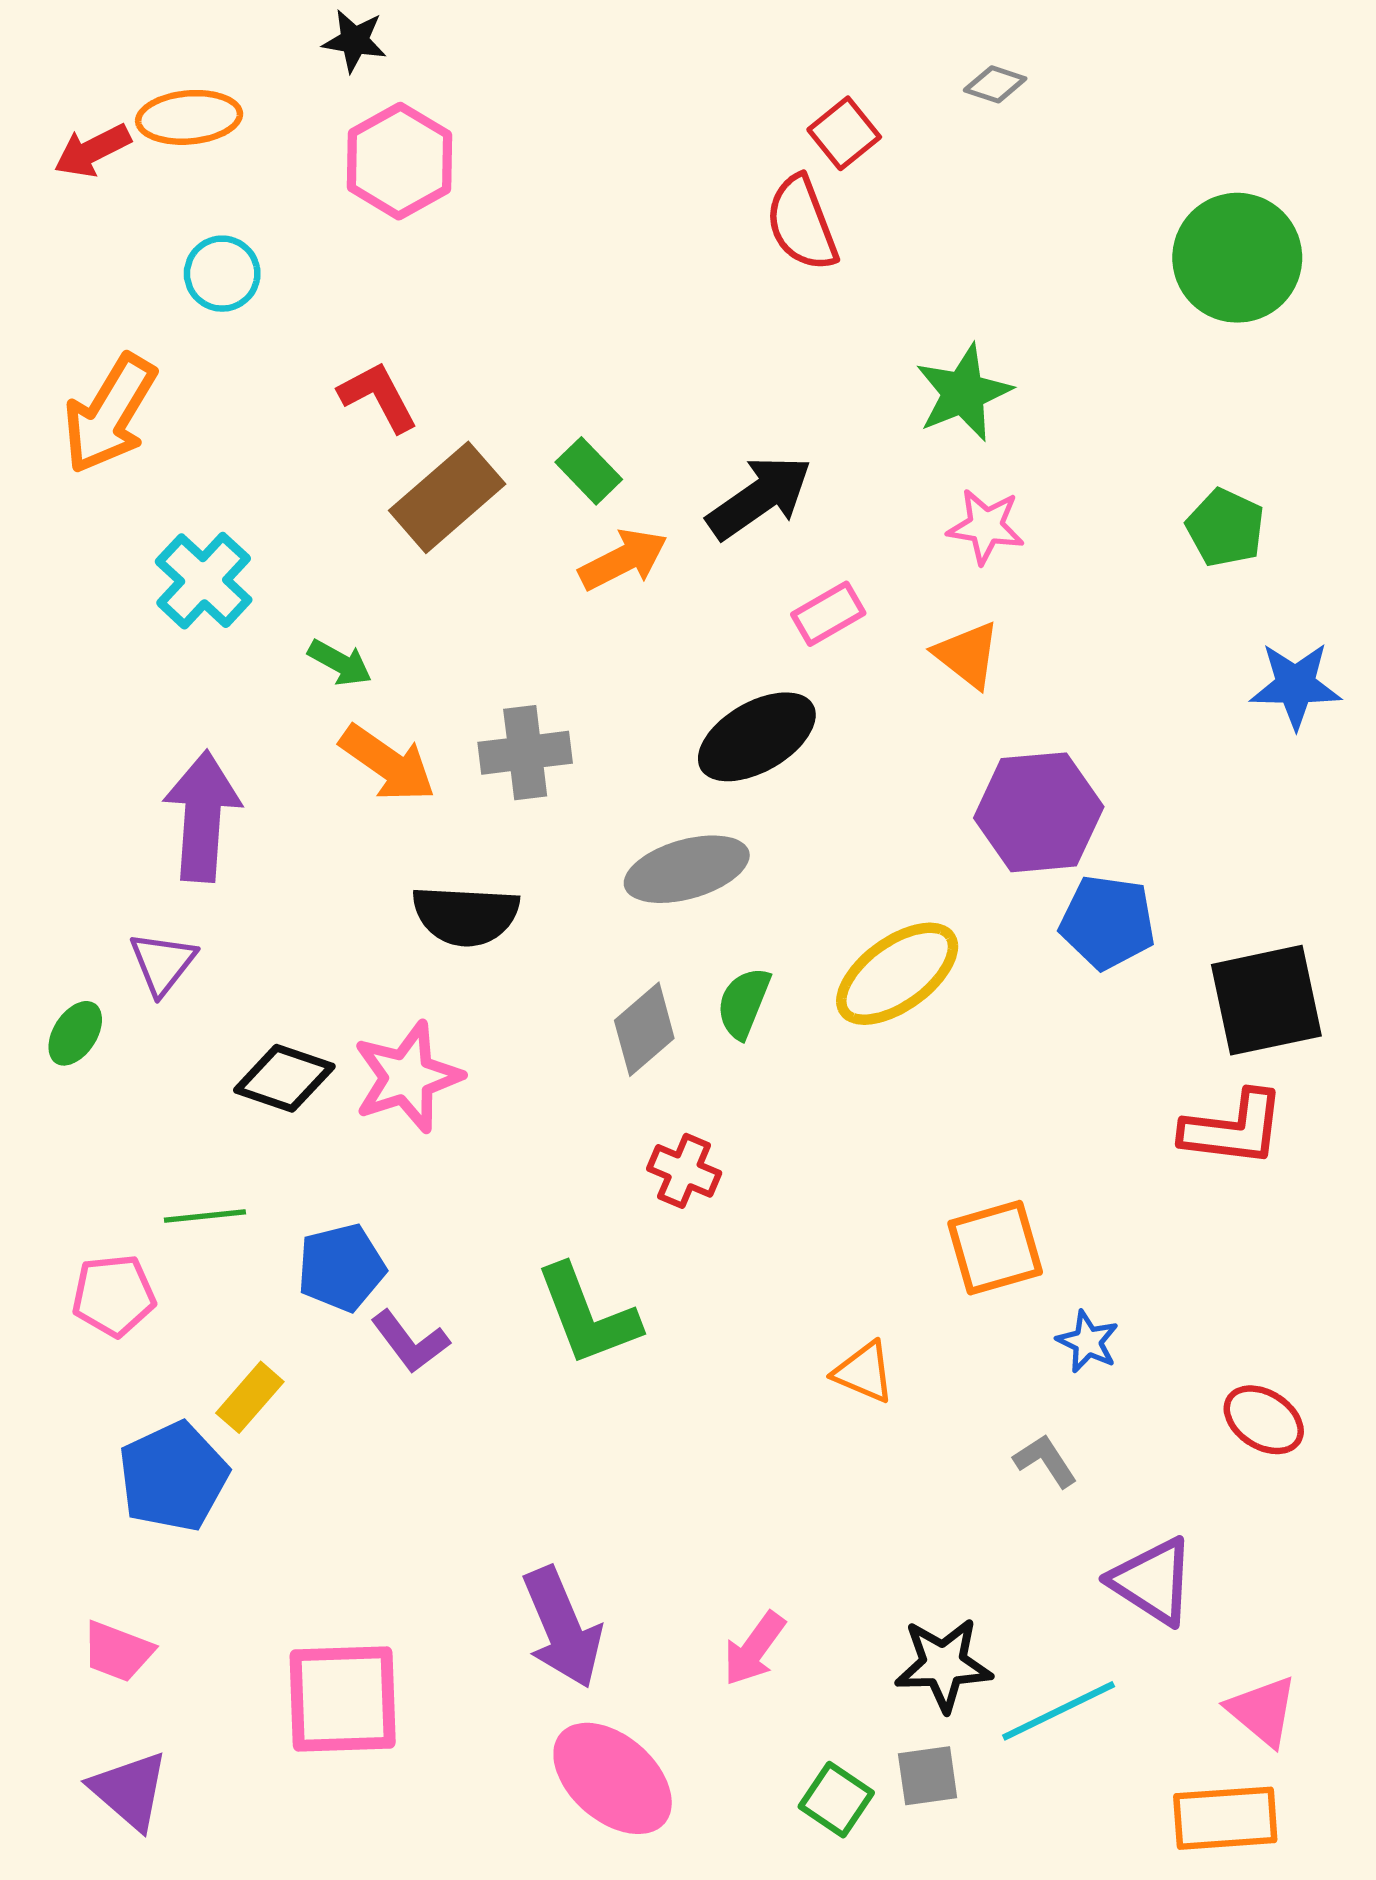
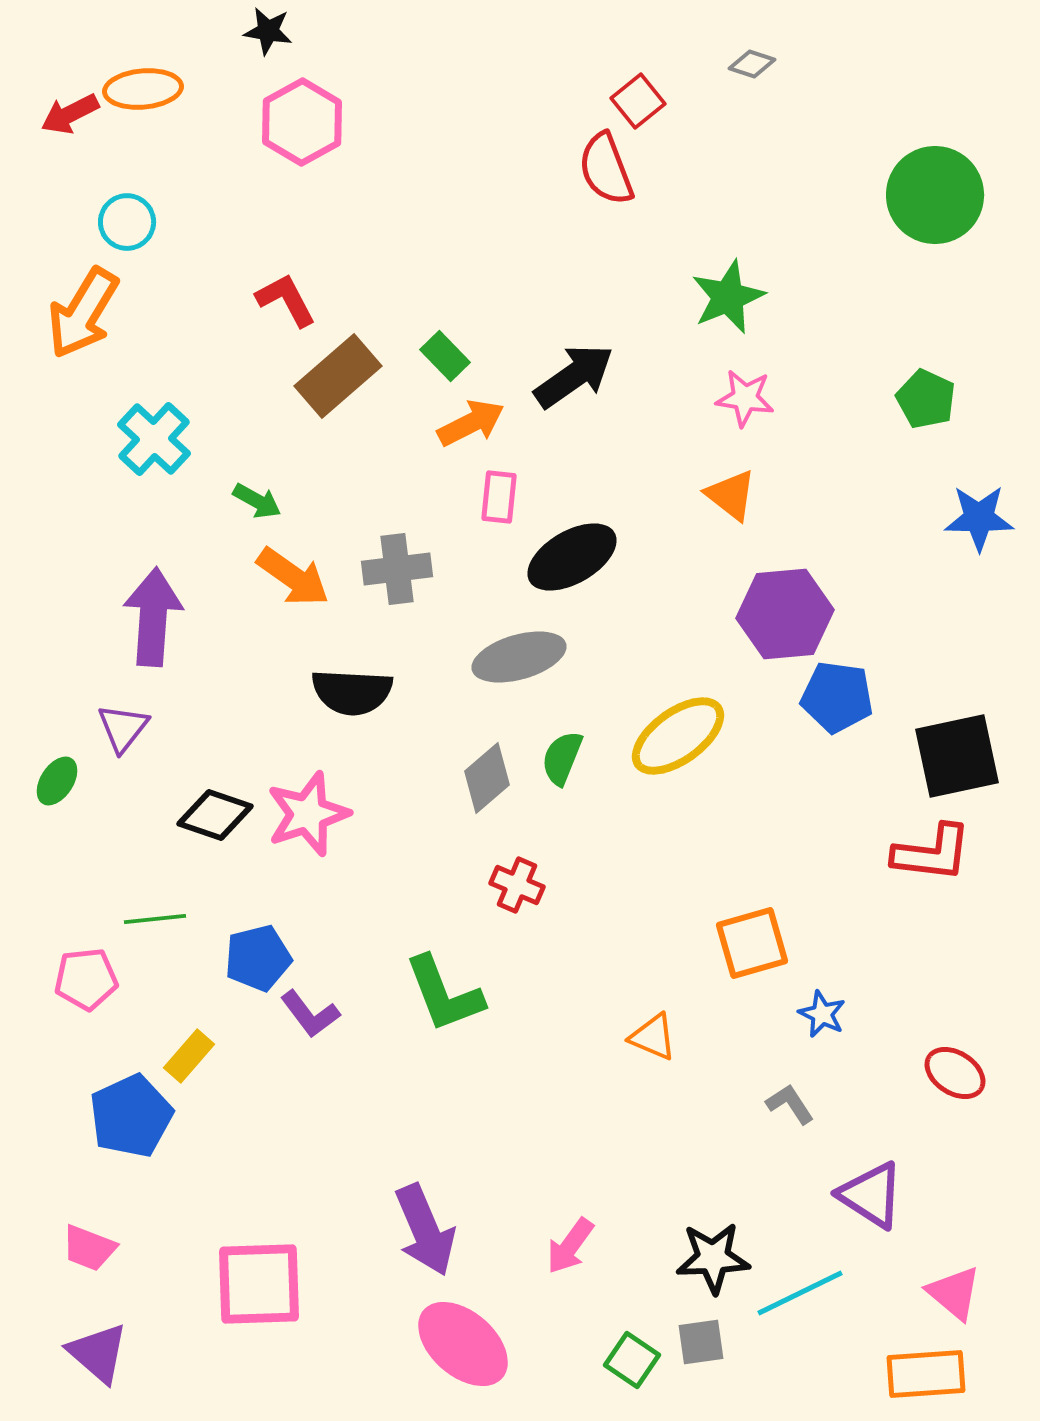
cyan circle: (222, 274) -> (127, 222), moved
pink rectangle: (828, 614) -> (499, 497), moved, turned -54

